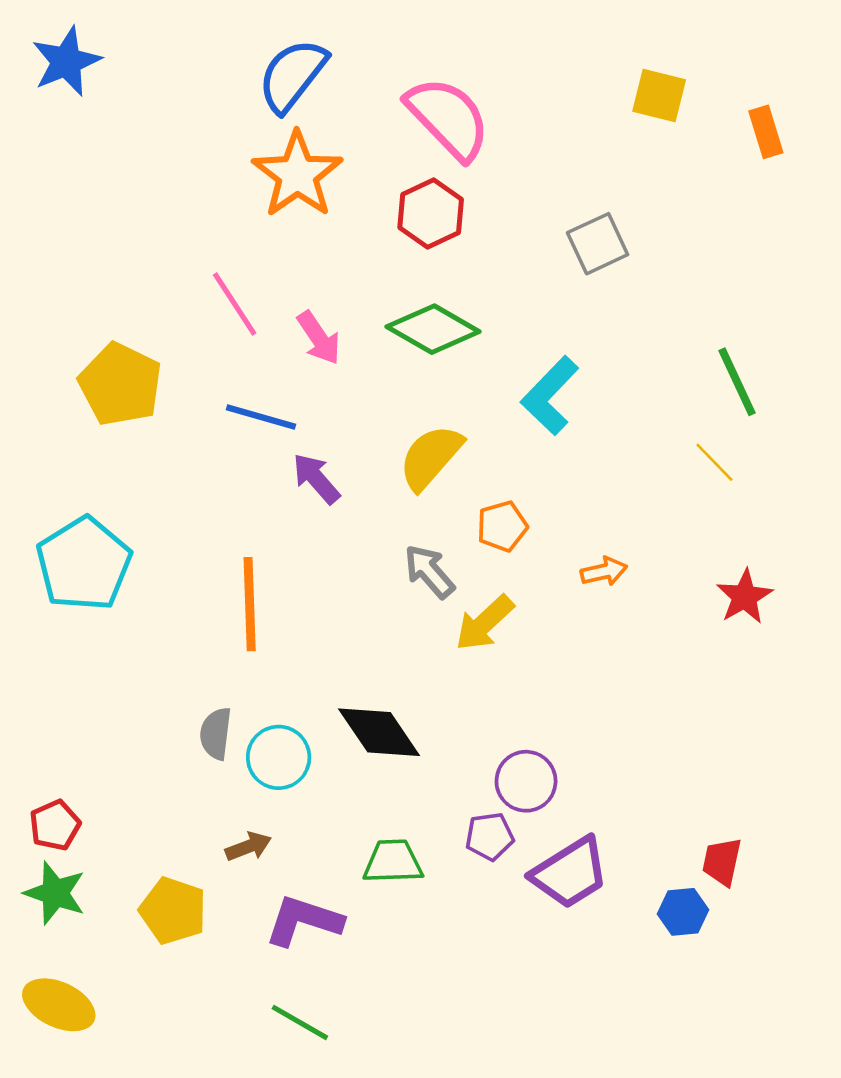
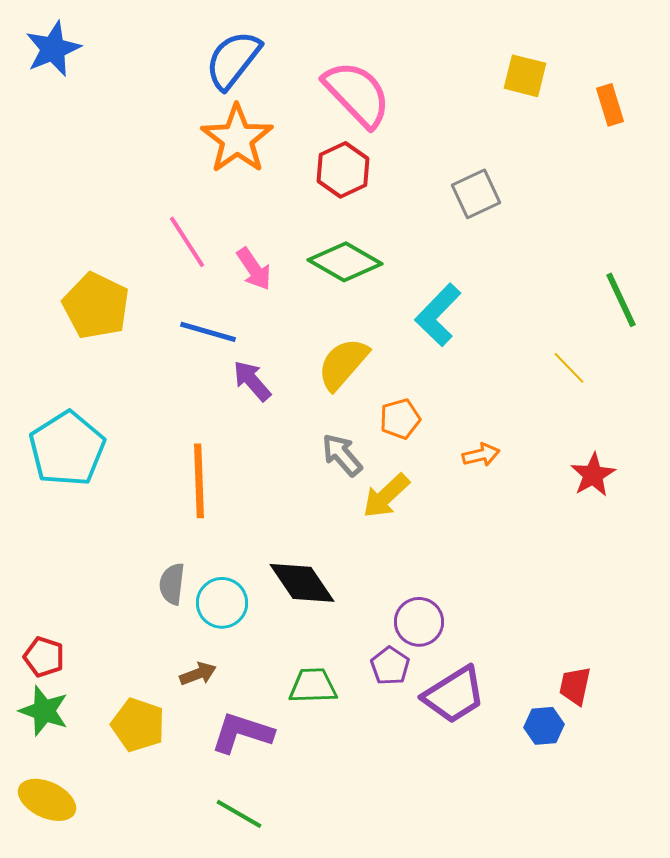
green line: (737, 382) -> (621, 300), moved
red pentagon: (55, 825) -> (44, 657), turned -30
purple pentagon: (490, 836) -> (390, 666), turned -30

